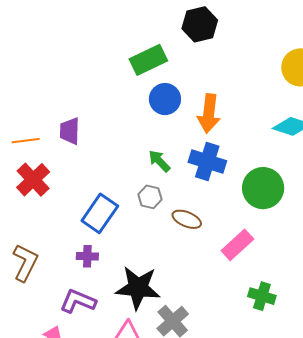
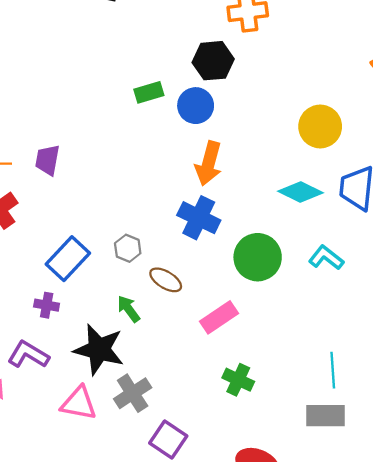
green rectangle: (148, 60) -> (149, 92), size x0.7
blue circle: (165, 99) -> (196, 106), moved
green arrow: (159, 161) -> (129, 309), moved

